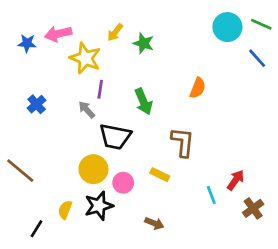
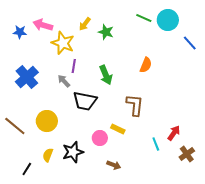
green line: (261, 24) -> (144, 18), moved
pink arrow: (58, 34) -> (43, 25), turned 30
blue cross: (37, 104) -> (27, 77), size x1.6
yellow circle: (93, 169) -> (47, 121), moved
pink circle: (123, 183) -> (100, 138), moved

